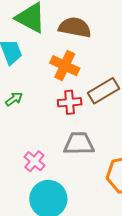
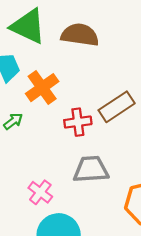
orange cross: (65, 66) -> (42, 88), moved, turned 32

